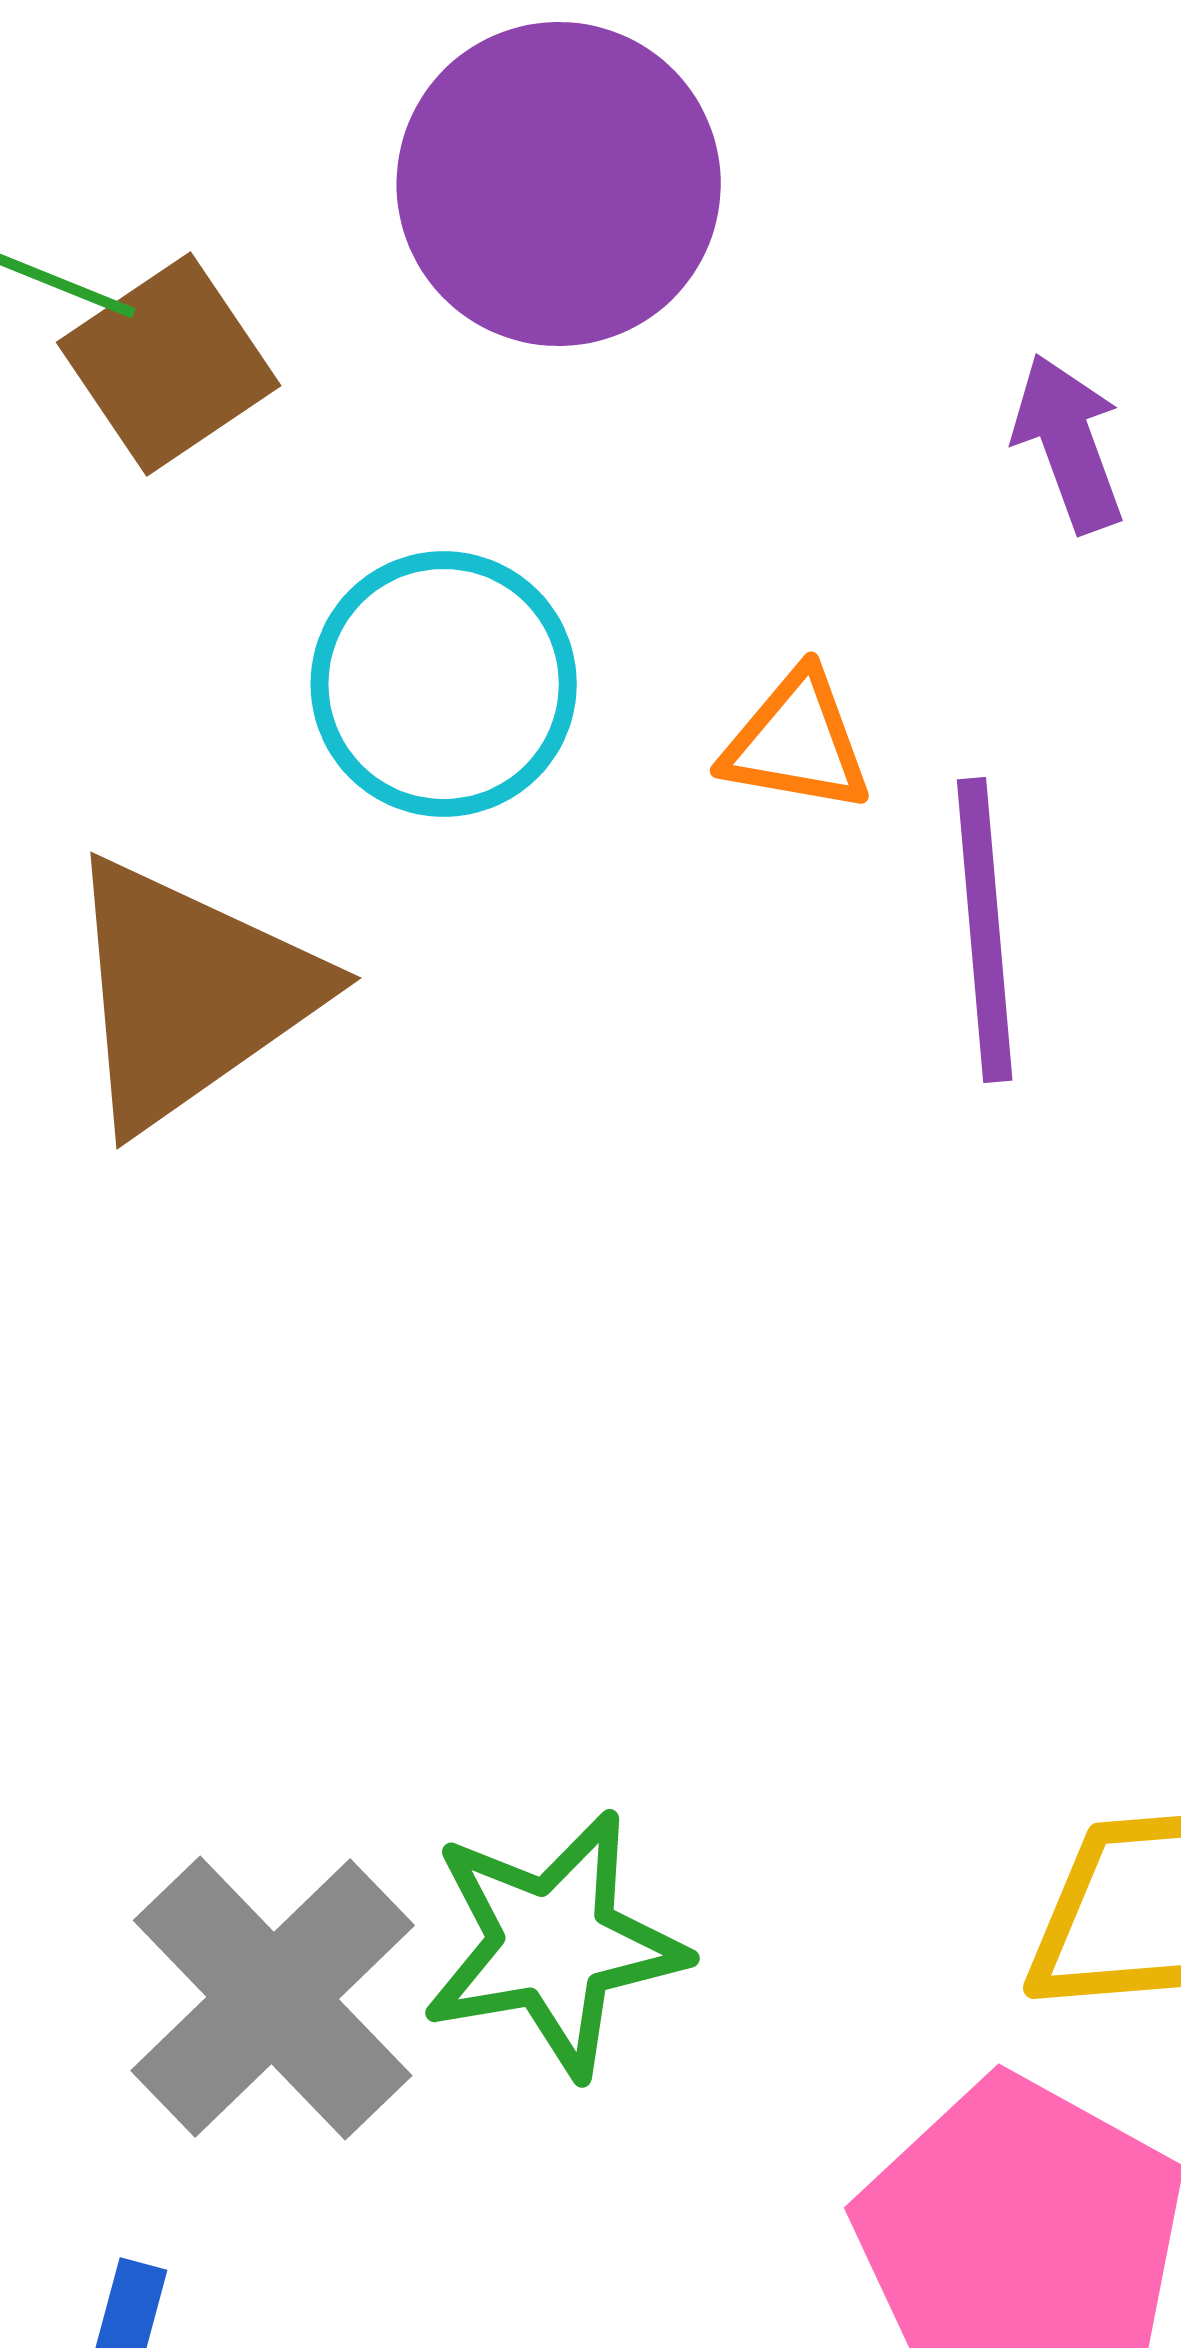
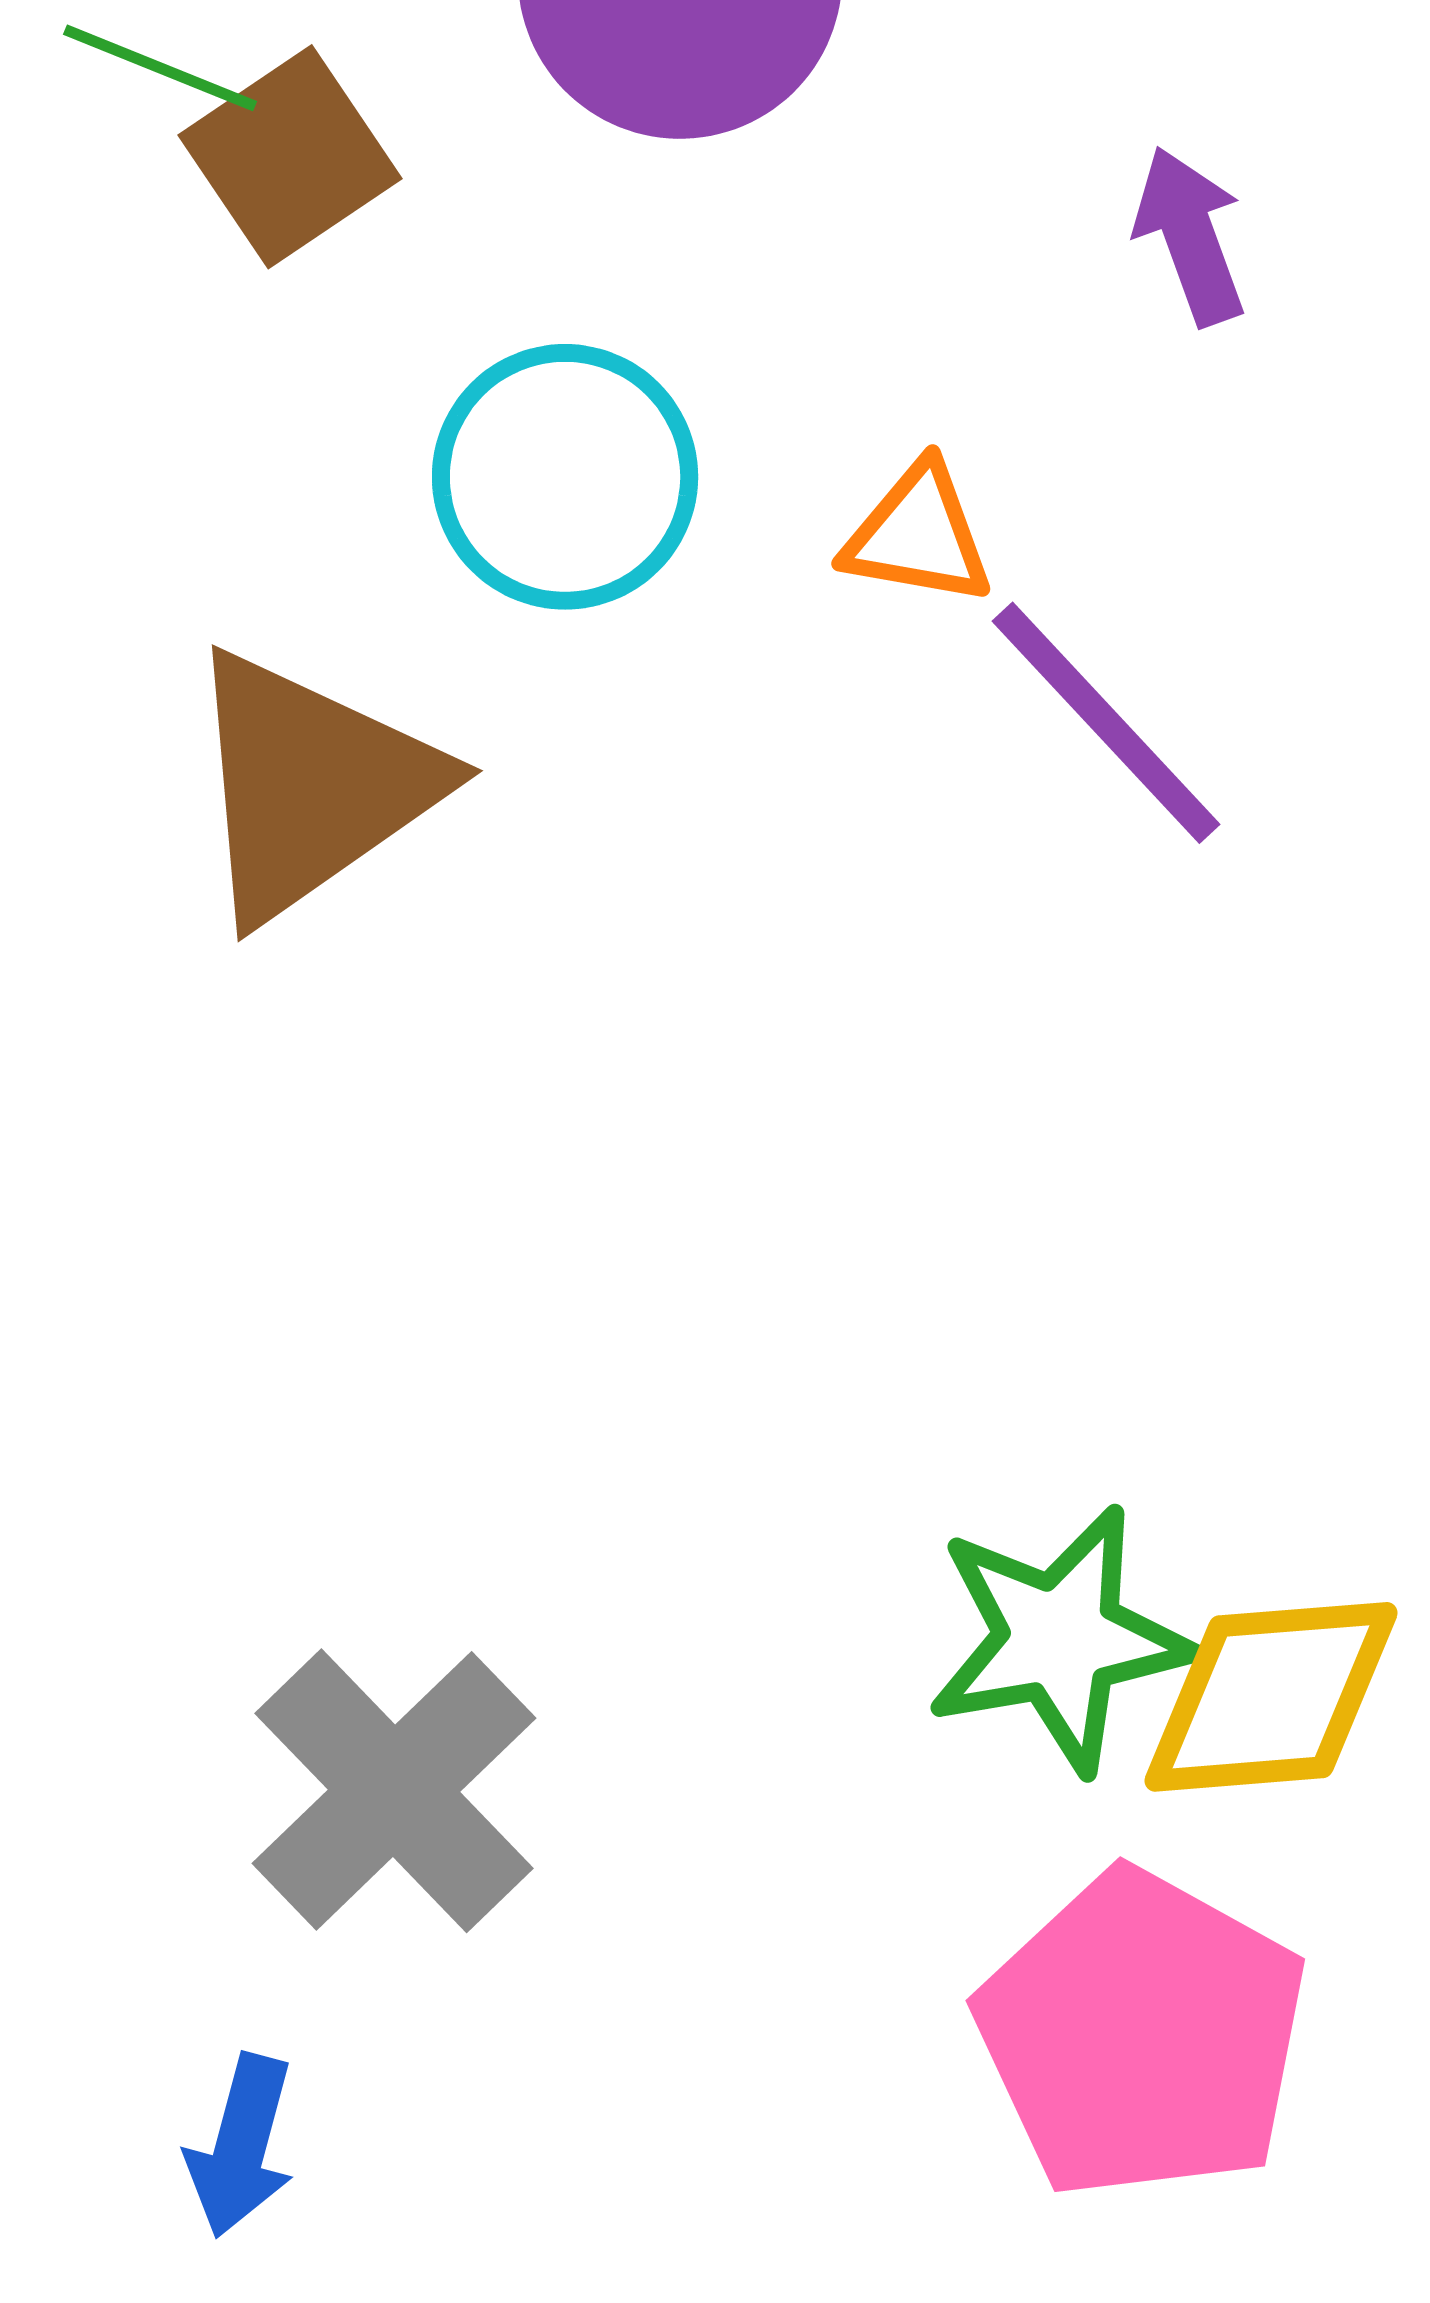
purple line: (985, 930) -> (1106, 723), turned -38
green star: (554, 1944) -> (1059, 1639), moved

